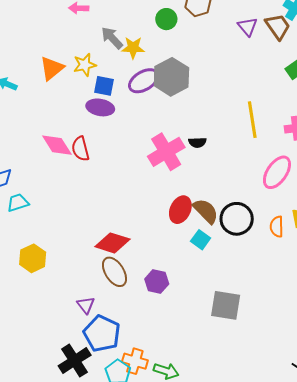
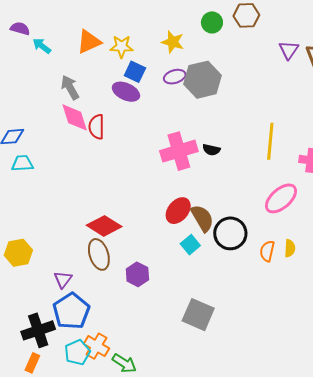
gray arrow: (112, 38) -> (70, 87), moved
purple ellipse: (144, 81) -> (175, 77), size x0.7
yellow hexagon: (33, 258) -> (18, 253), moved

